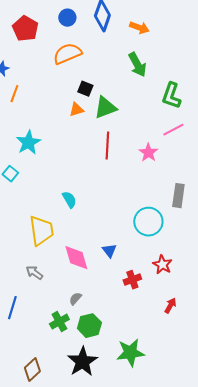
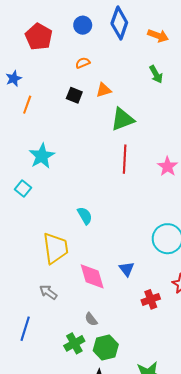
orange semicircle: (67, 54) -> (83, 63), size x0.5
green arrow: (137, 65) -> (156, 74), size x0.7
black square: (85, 89) -> (74, 95), moved
orange triangle: (76, 110) -> (104, 90), moved
gray semicircle: (75, 299) -> (91, 319), turned -80

